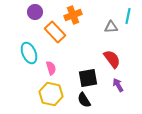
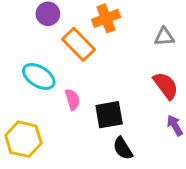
cyan ellipse: (29, 53) -> (39, 76), turned -35
black square: (88, 78) -> (109, 115), moved
yellow hexagon: (51, 94) -> (23, 139), moved

